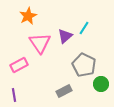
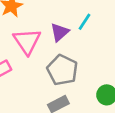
gray pentagon: (84, 65) -> (62, 70), moved

